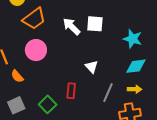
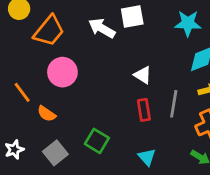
red rectangle: (71, 91) -> (144, 110), moved

